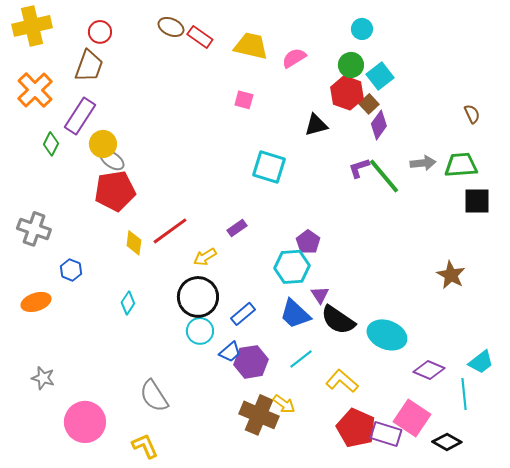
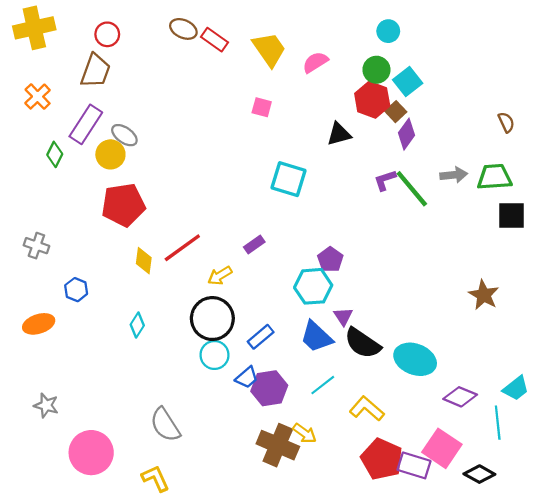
yellow trapezoid: (251, 46) -> (269, 49), turned 42
orange cross: (35, 90) -> (38, 97), size x0.7
gray ellipse: (112, 160) -> (124, 135), moved
gray cross: (34, 229) -> (36, 246), size x0.7

